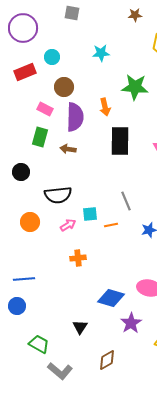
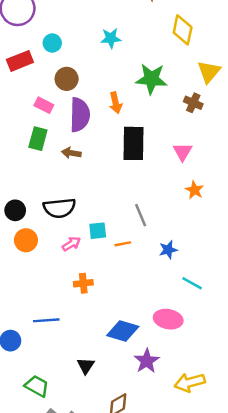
black circle: (21, 172) -> (15, 210), moved
blue line: (24, 279) -> (46, 320), moved

